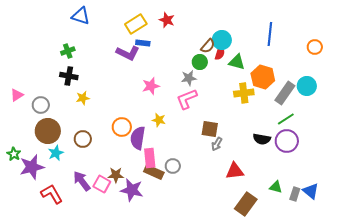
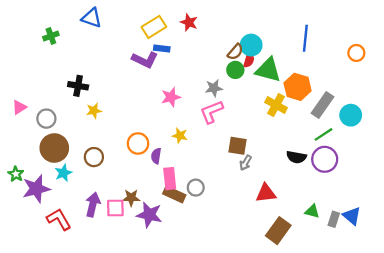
green cross: (68, 51) -> (51, 36), moved
green circle: (200, 62) -> (235, 70), moved
green triangle: (237, 62) -> (268, 70), size x1.4
cyan circle: (307, 86) -> (351, 115), moved
yellow cross: (244, 93) -> (276, 105), turned 36
purple semicircle: (138, 138) -> (156, 156), size x0.6
purple arrow: (82, 181) -> (93, 205), turned 50
pink square: (102, 184) -> (115, 208), turned -30

